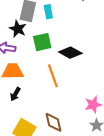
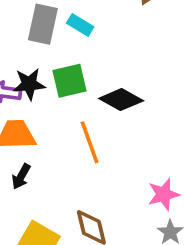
cyan rectangle: (48, 12) -> (80, 25), turned -48
black star: (18, 29) -> (29, 84), moved, turned -30

